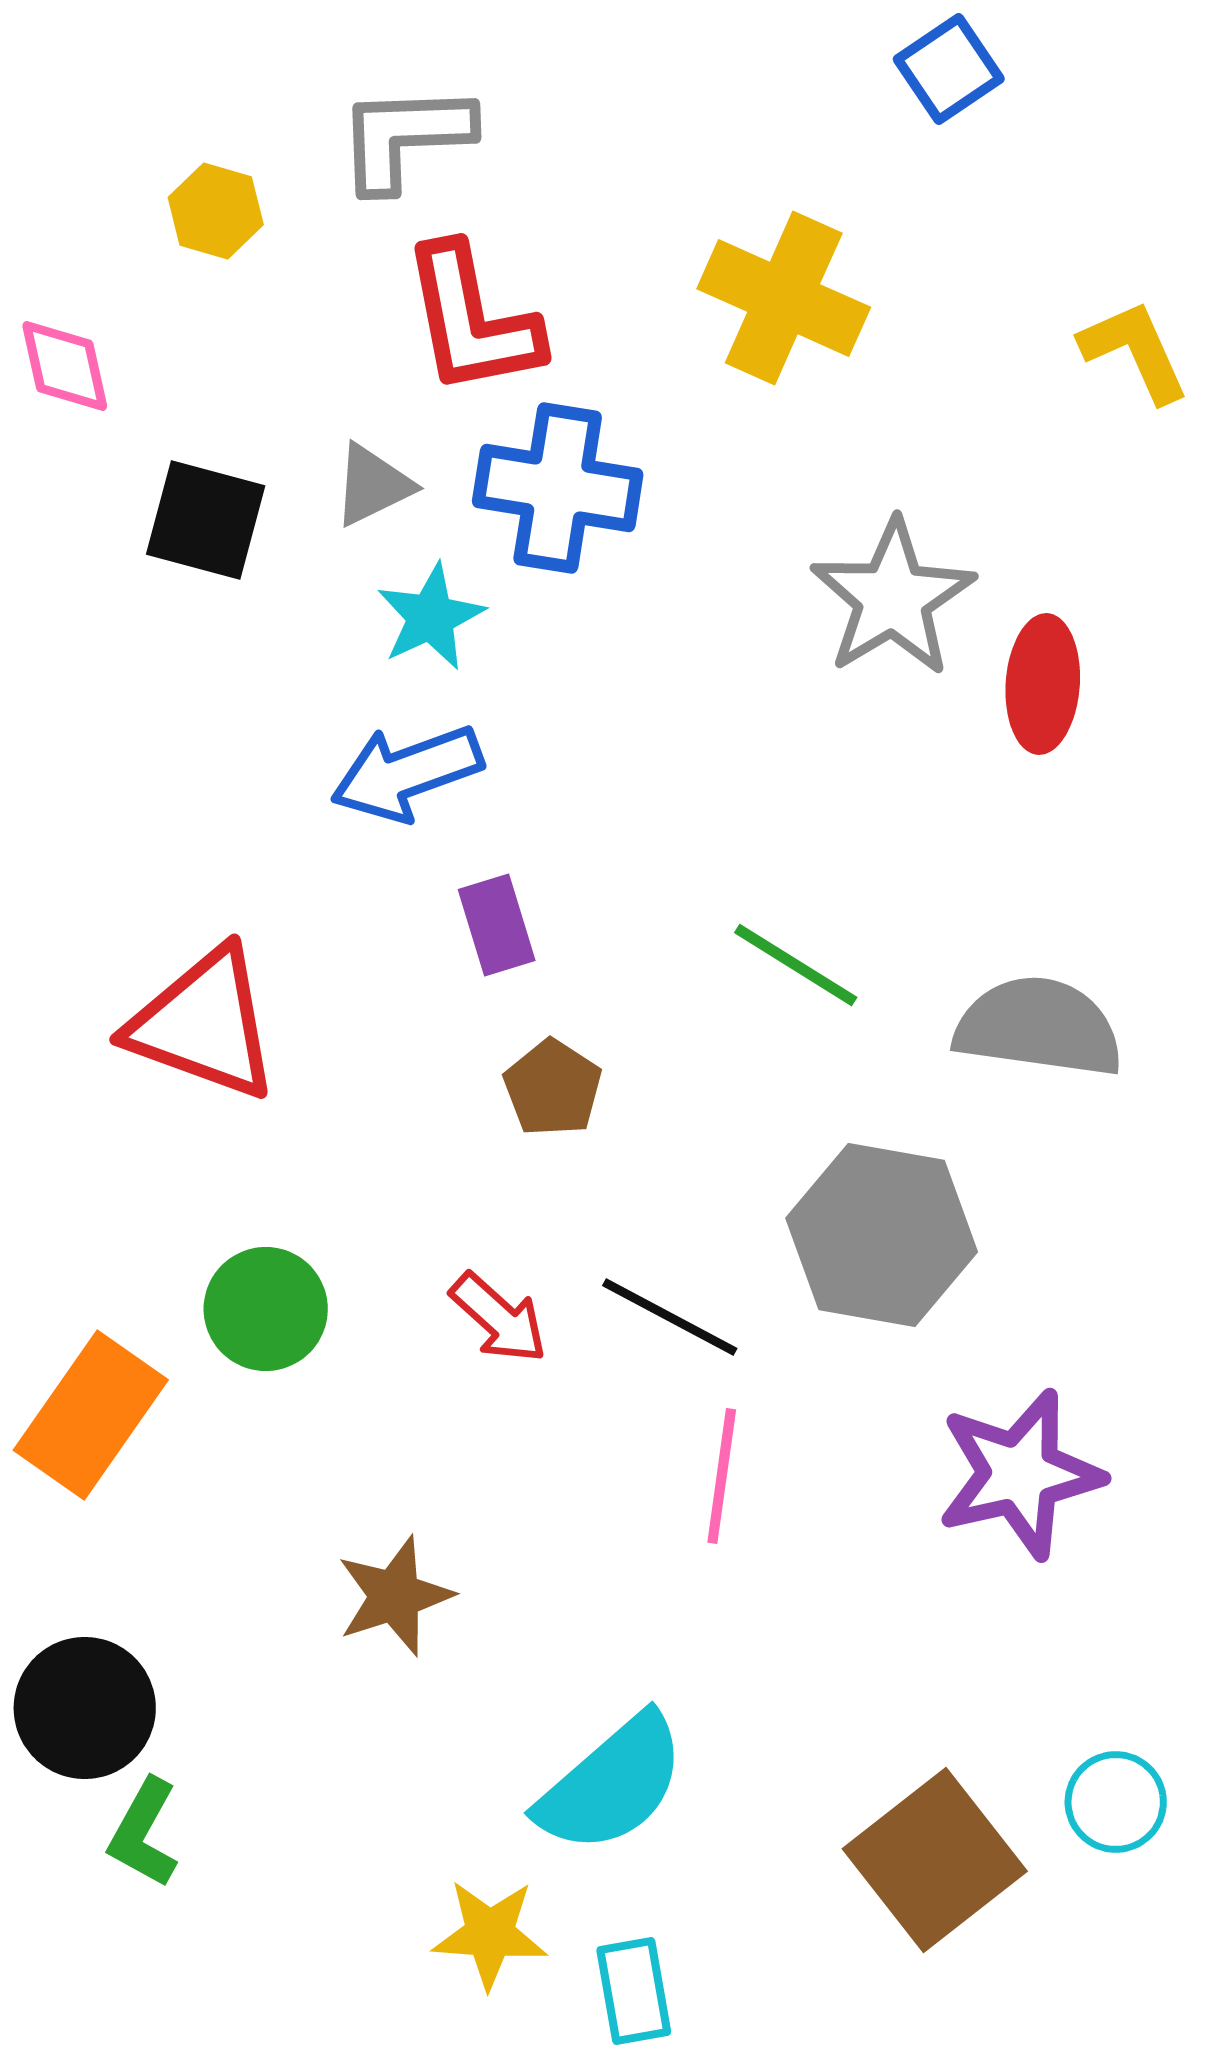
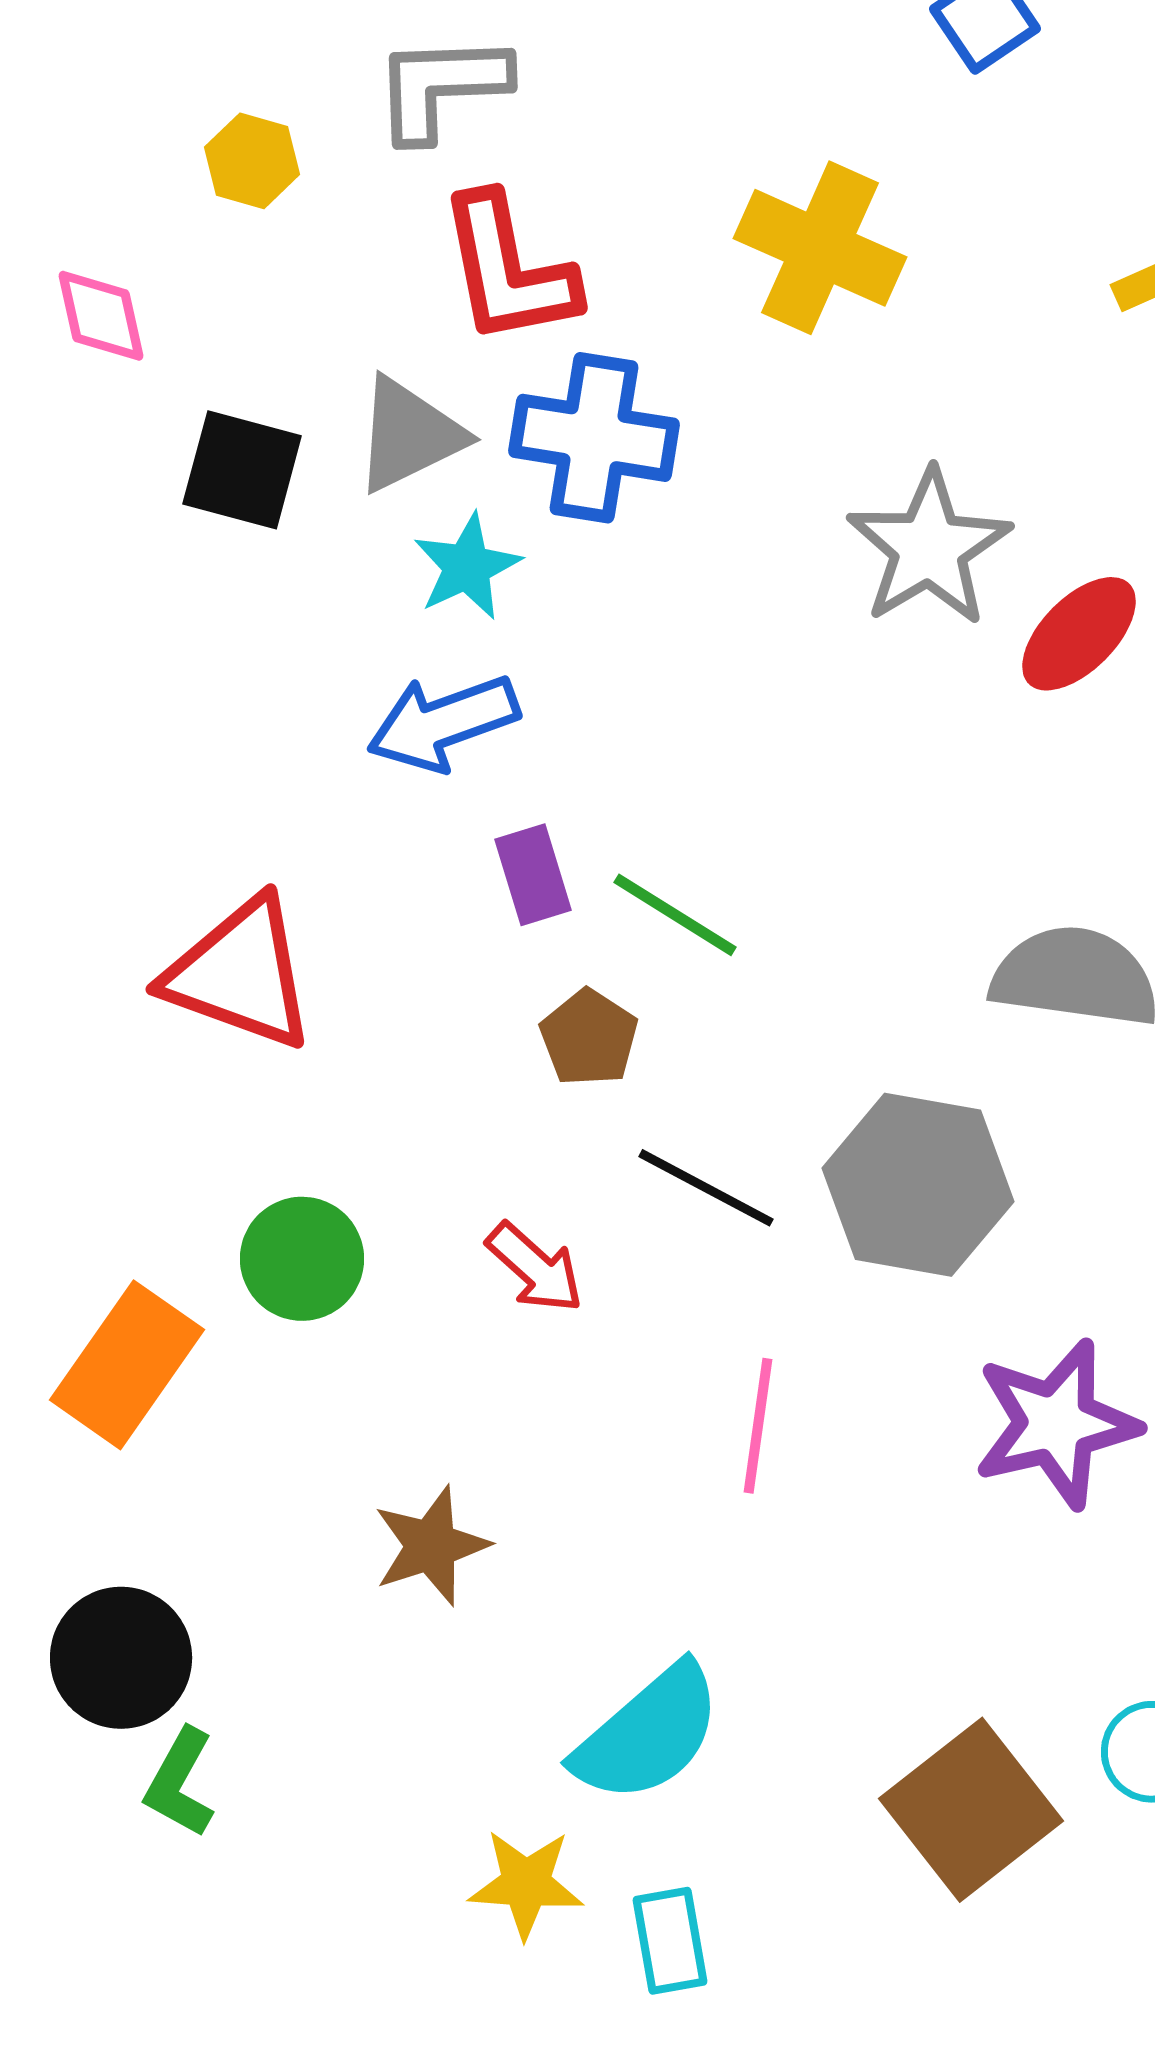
gray triangle: (373, 485) -> (409, 435), size x1.4
red ellipse: (1043, 684) -> (1079, 634), turned 41
green line: (796, 965) -> (675, 915), moved
black line: (670, 1317) -> (706, 1188), moved

